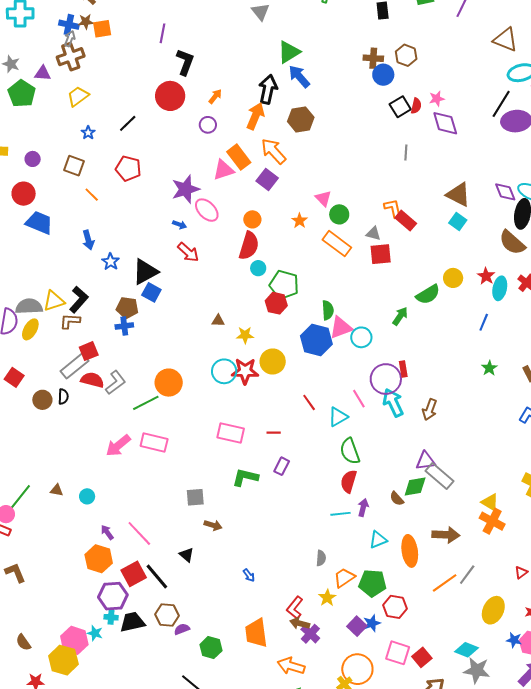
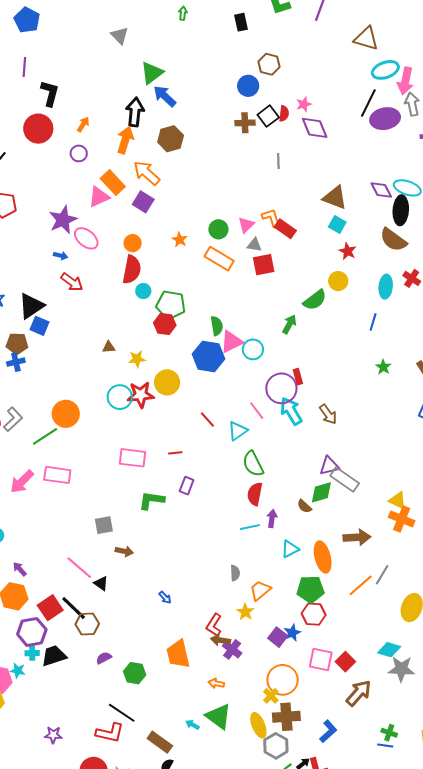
brown cross: (373, 58) -> (245, 123), moved
pink triangle: (323, 198) -> (246, 225), moved, turned 36
red star: (486, 276) -> (348, 251), moved
brown arrow: (430, 410) -> (328, 414), turned -50
pink line: (139, 533) -> (79, 568), moved
green pentagon: (373, 583) -> (311, 589), moved
brown hexagon: (167, 615) -> (87, 624), moved
orange arrow: (291, 666) -> (216, 683), size x0.6

